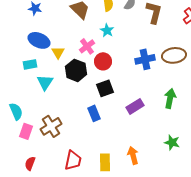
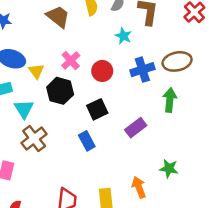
cyan star: (107, 30) -> (123, 36), moved
red circle: (103, 61) -> (102, 71), moved
green arrow: (170, 98) -> (170, 100), moved
brown cross: (51, 126) -> (34, 138), moved
green star: (172, 142) -> (169, 169), moved

